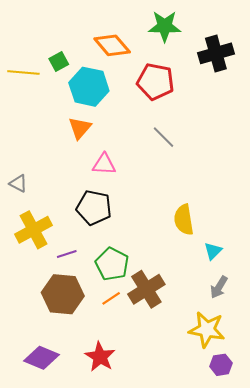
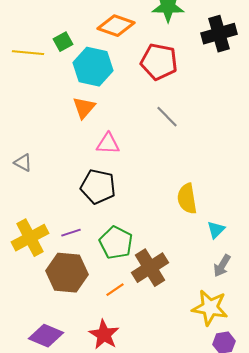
orange diamond: (112, 45) -> (116, 26), turned -30
yellow cross: (34, 230) -> (30, 238), moved
orange line: (111, 298) -> (115, 290), moved

